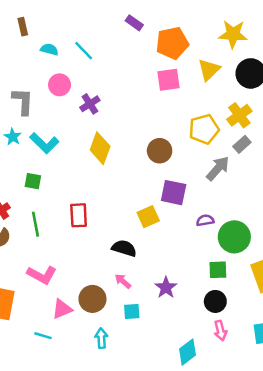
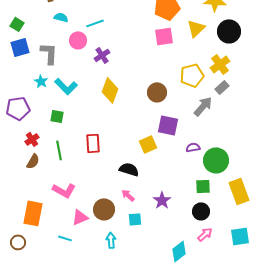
cyan semicircle: (49, 49) -> (61, 17), moved
cyan line: (84, 51) -> (95, 23), moved, turned -66
pink arrow: (220, 331) -> (205, 234), turned -119

